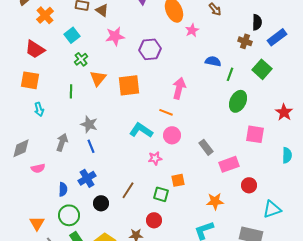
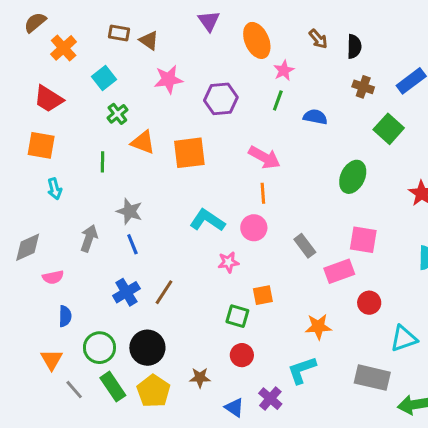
black semicircle: (257, 22) -> (354, 46), moved
green line: (230, 74) -> (278, 100), moved
orange triangle: (98, 78) -> (143, 142), turned -48
pink arrow: (179, 88) -> (264, 157), turned 105
orange line: (166, 112) -> (263, 193), moved, turned 64
pink square: (255, 134) -> (363, 240), moved
blue semicircle: (63, 189) -> (65, 316), moved
brown line: (128, 190) -> (164, 292), moved
black circle: (101, 203) -> (147, 348), moved, size x1.5
red circle: (154, 220) -> (242, 355), moved

